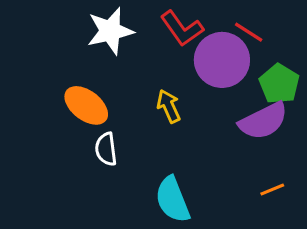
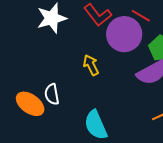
orange ellipse: (86, 105) -> (30, 104), moved

